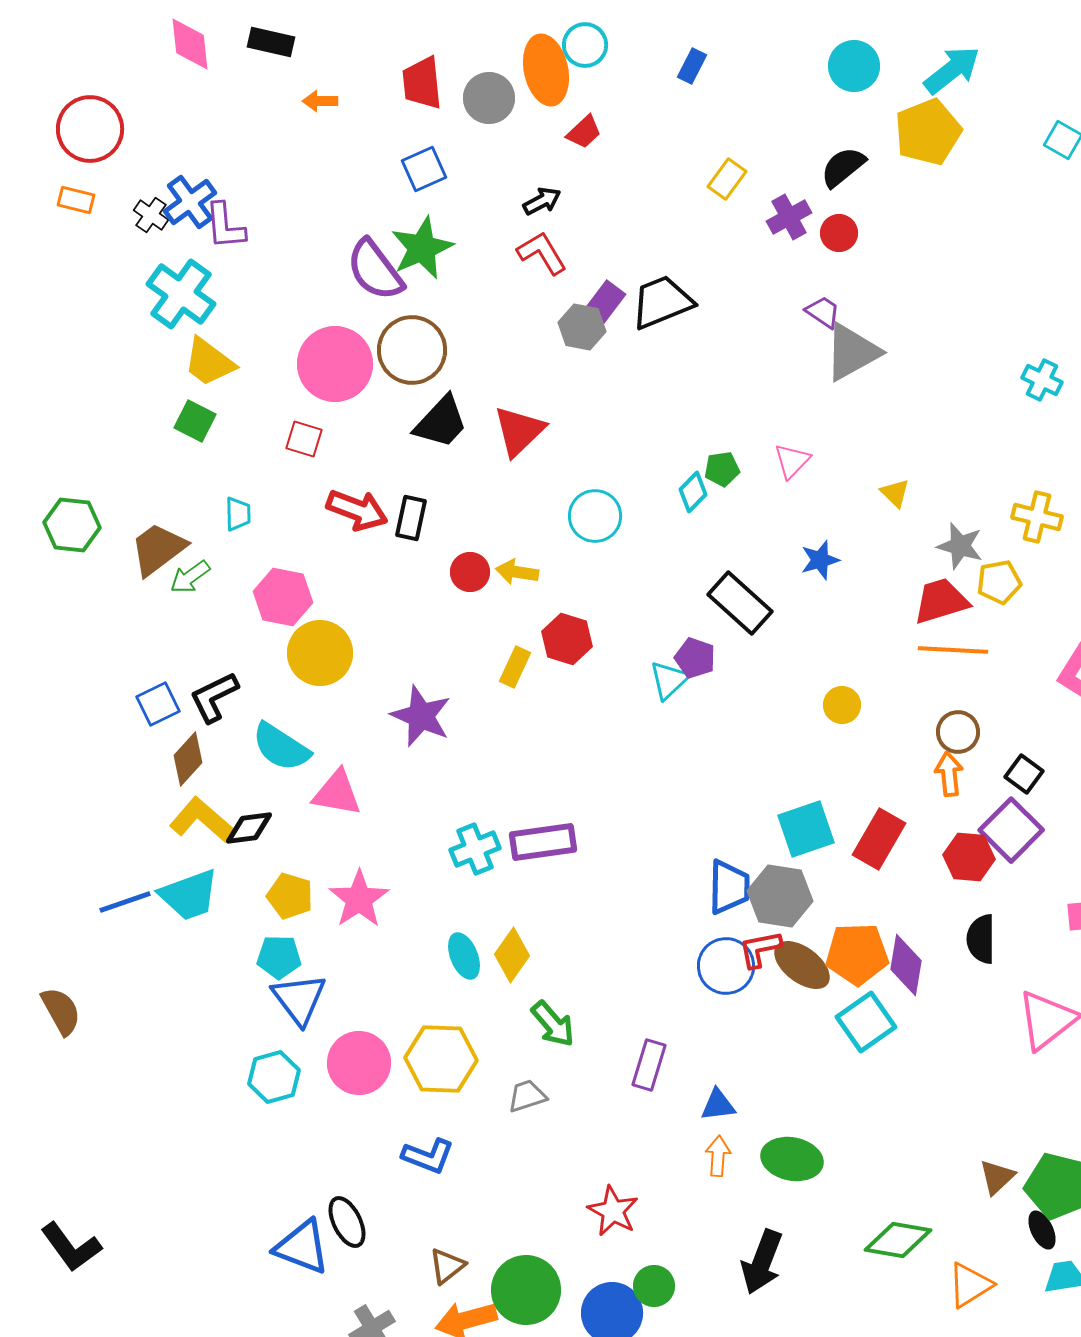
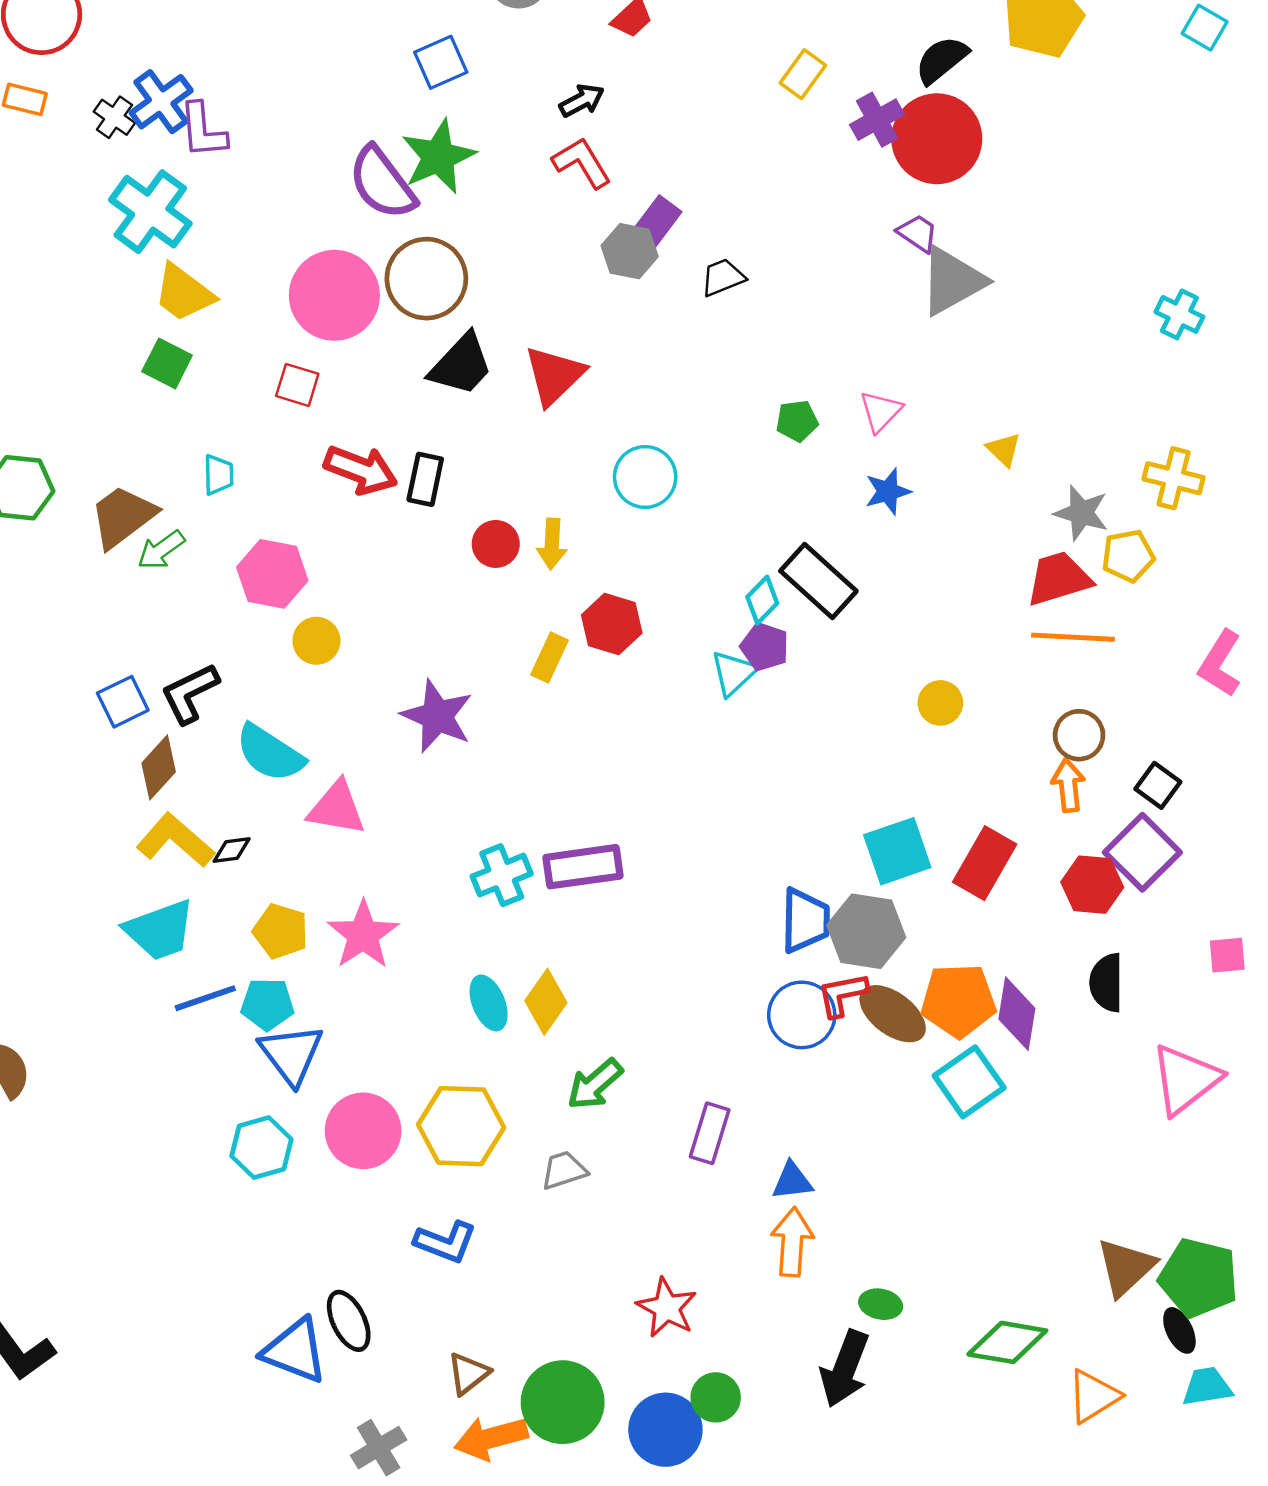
red circle: (839, 233) -> (937, 139), size x2.0
black trapezoid: (662, 302) -> (723, 277), moved, size x0.6
cyan diamond: (693, 492) -> (762, 600), moved
blue star: (820, 560) -> (888, 491), moved
yellow arrow: (517, 572) -> (552, 544), turned -96
yellow circle: (320, 653) -> (316, 641), size x0.6
black diamond: (249, 828) -> (232, 850), size x0.7
blue line: (125, 902) -> (205, 998), moved
green arrow: (553, 1024) -> (595, 1084), turned 90
orange arrow: (718, 1156) -> (792, 1242), size x1.4
green ellipse: (792, 1159) -> (881, 1304), moved, size x0.6
brown triangle: (997, 1177) -> (1126, 1267), size x1.4

